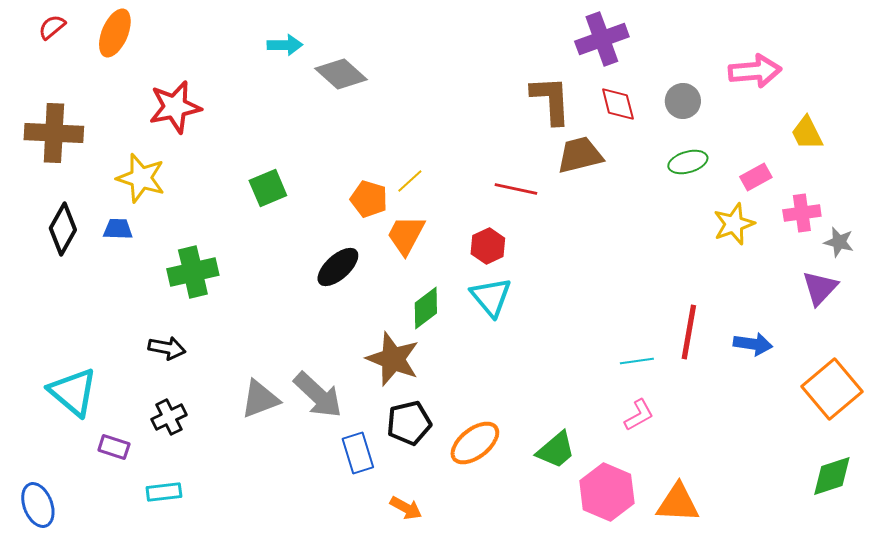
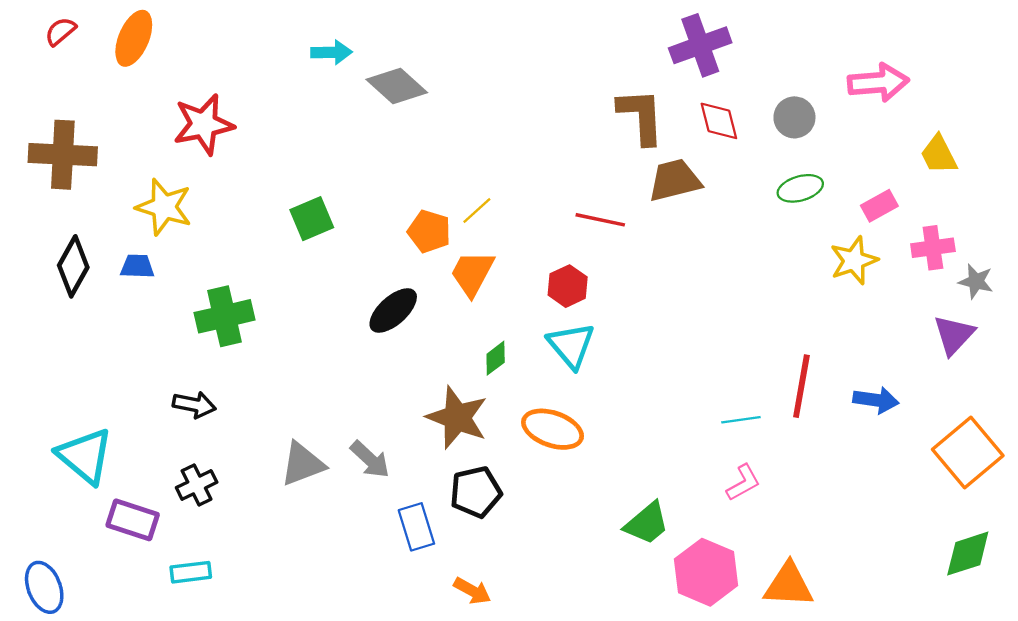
green diamond: (426, 308) -> (496, 358), size x0.7
gray arrow: (318, 395) -> (370, 459), size x0.7
orange ellipse: (475, 443) -> (553, 429), moved, turned 57
purple rectangle: (114, 447) -> (133, 520), size x1.4

